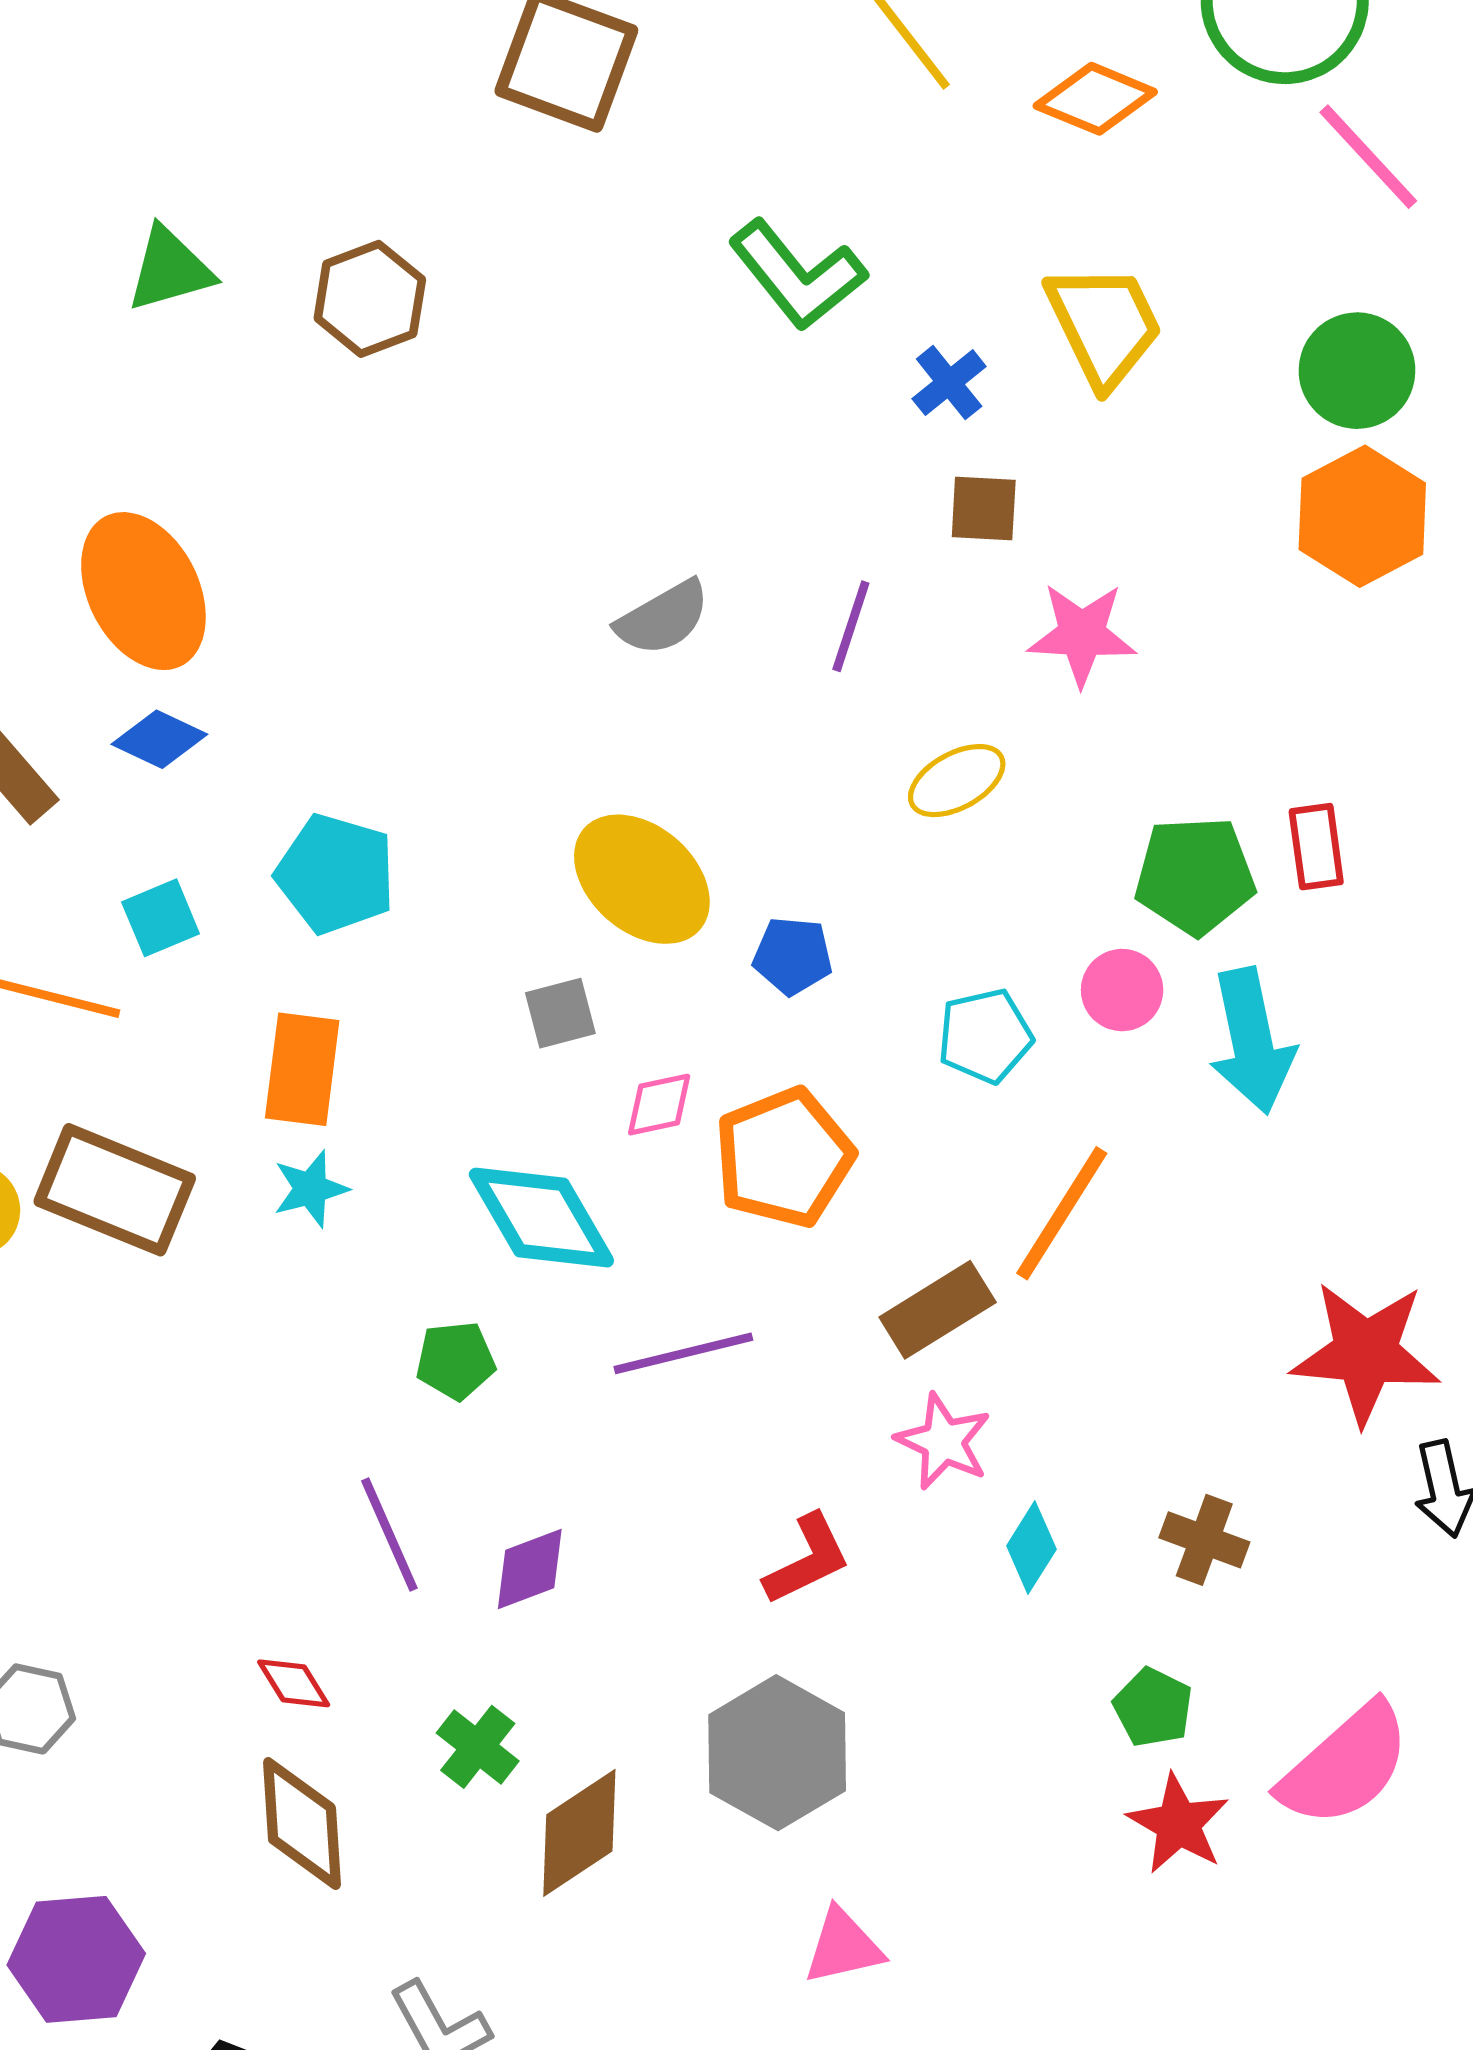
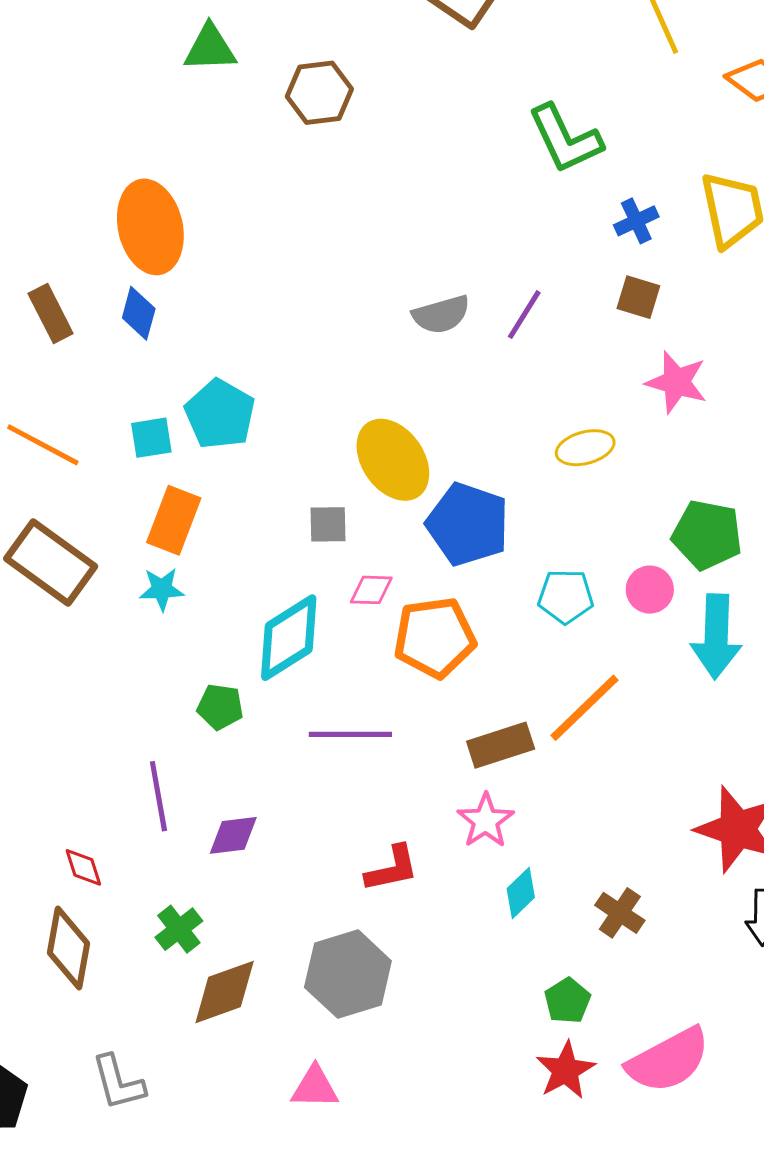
purple line: (851, 626) -> (524, 315), moved
blue diamond: (159, 739) -> (139, 313), turned 66
cyan square: (161, 918) -> (151, 438), moved
blue pentagon: (793, 956) -> (468, 524), size x1.8
cyan diamond: (541, 1218) -> (289, 638), turned 74
pink triangle: (843, 1947) -> (315, 1087), moved

